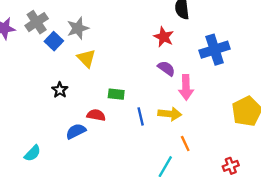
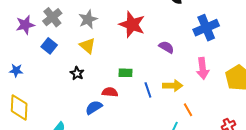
red star: (164, 37) -> (132, 25), moved, size x1.5
blue square: (54, 41) -> (49, 46), moved
yellow triangle: (86, 58) -> (87, 46), moved
pink arrow: (186, 87) -> (203, 68), moved

